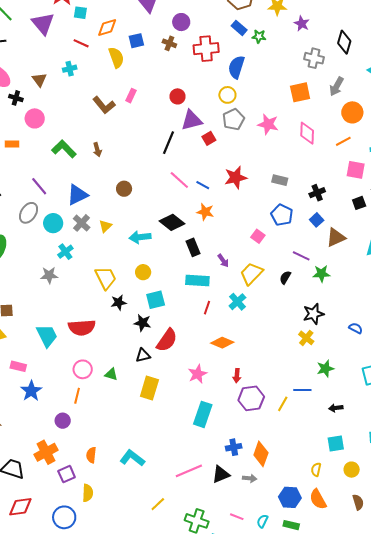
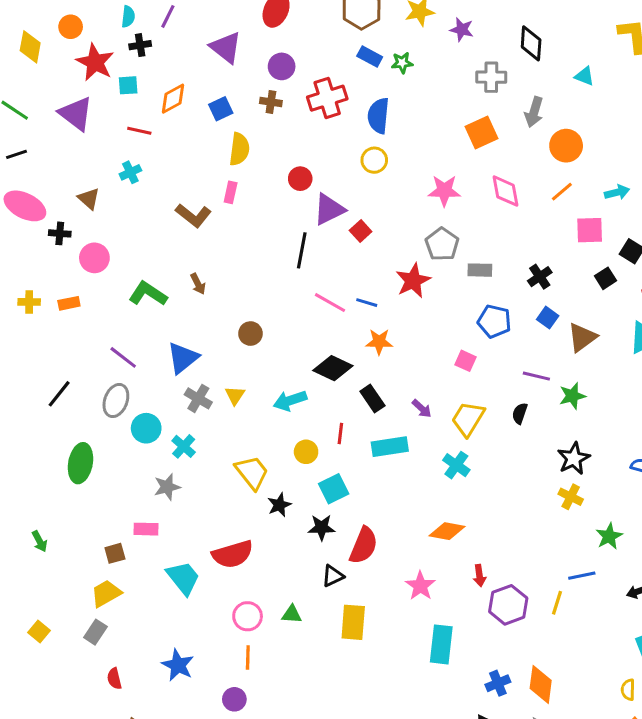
yellow semicircle: (116, 57) -> (239, 149), moved, turned 40
gray pentagon: (233, 119) -> (442, 244), moved
cyan circle: (53, 223) -> (146, 428), moved
red line: (207, 308) -> (340, 433), moved
pink rectangle: (18, 366) -> (146, 529), moved

